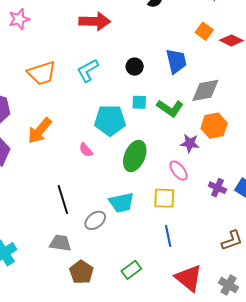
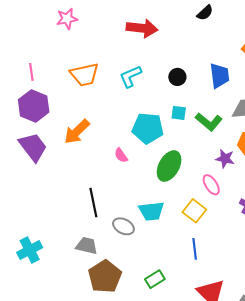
yellow square: (164, 198) -> (194, 211), turned 30
gray ellipse: (95, 220) -> (123, 226), turned 60
brown pentagon: (81, 272) -> (105, 276), size x1.4

